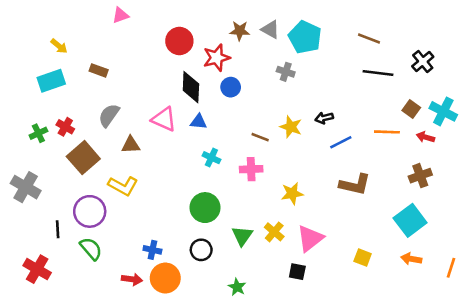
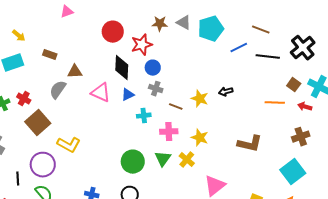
cyan pentagon: (305, 37) -> (211, 29), turned 30
black cross: (423, 62) -> (303, 48), size x1.4
gray cross: (286, 72) -> (156, 89), moved
blue triangle: (199, 122) -> (128, 95), turned -32
blue line: (341, 142) -> (239, 48), moved
brown triangle: (131, 145) -> (75, 72), moved
cyan cross: (211, 158) -> (144, 116), moved, turned -32
yellow star: (292, 193) -> (200, 138), moved, turned 30
yellow cross: (274, 232) -> (187, 160), moved
green triangle: (242, 236) -> (163, 159), moved

